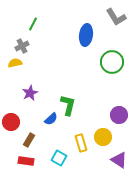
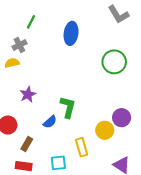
blue ellipse: (86, 35) -> (71, 33), moved
yellow circle: (103, 137) -> (105, 130), moved
cyan square: (59, 158) -> (58, 163), turned -35

